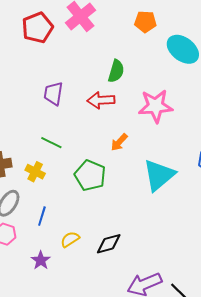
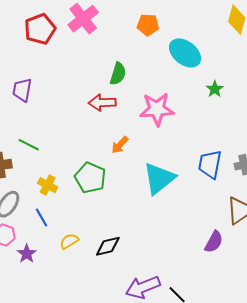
purple trapezoid: (53, 93) -> (22, 90), moved
green line: (51, 143) -> (29, 145), moved
yellow cross: (35, 172) -> (48, 185), moved
blue line: (42, 216) -> (41, 218), turned -48
purple star: (41, 260) -> (27, 254), moved

